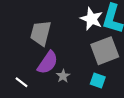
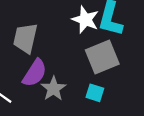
gray star: (63, 76) -> (53, 89), size x1.5

